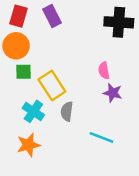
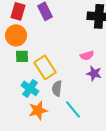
pink semicircle: (104, 71) -> (87, 55), turned -96
cyan line: (101, 137) -> (73, 109), moved, turned 30
orange star: (28, 145) -> (38, 110), moved

